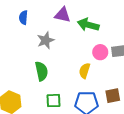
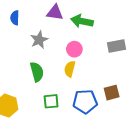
pink circle: (100, 52) -> (74, 49), moved
yellow semicircle: (85, 71) -> (70, 69), moved

